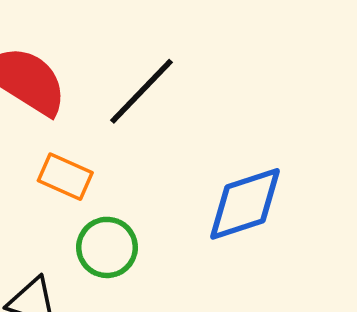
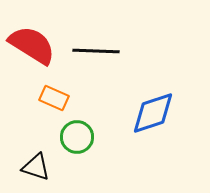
black line: (142, 91) -> (96, 51), turned 48

